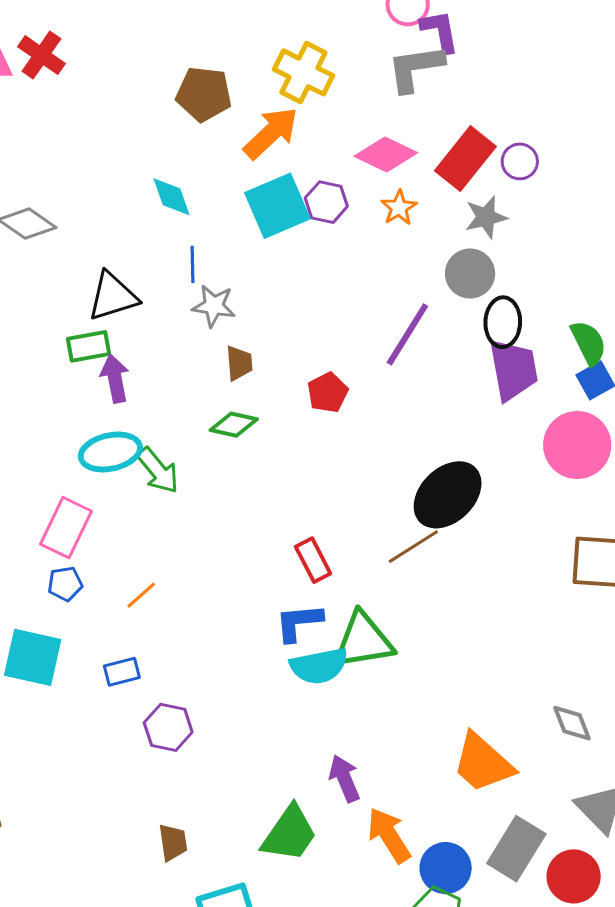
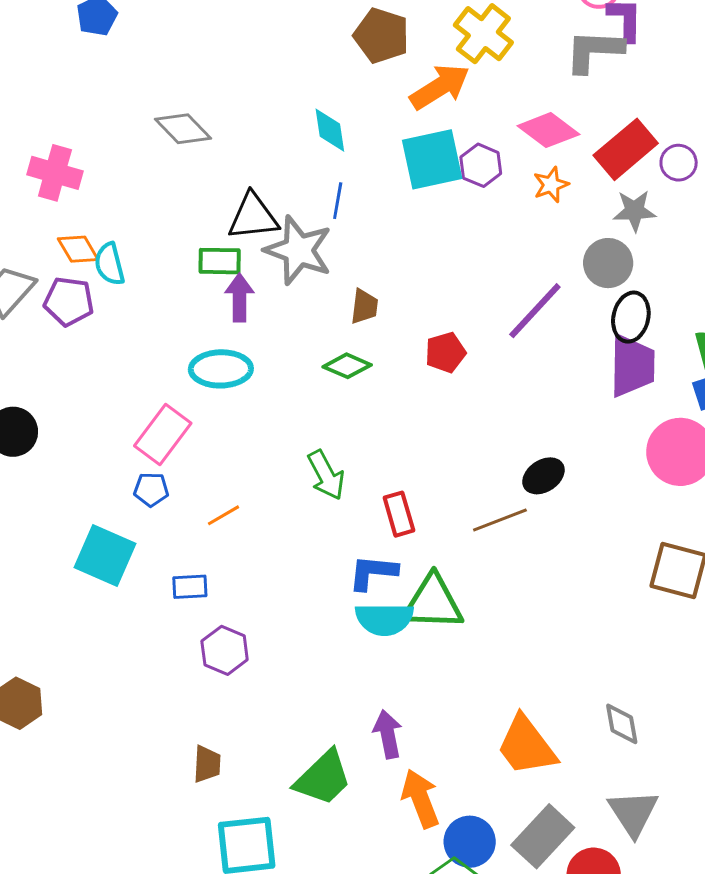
gray star: (214, 306) -> (298, 250), moved, size x1.6
green arrow: (158, 470) -> (326, 475), moved
black ellipse: (448, 495) -> (543, 476), size x0.6

